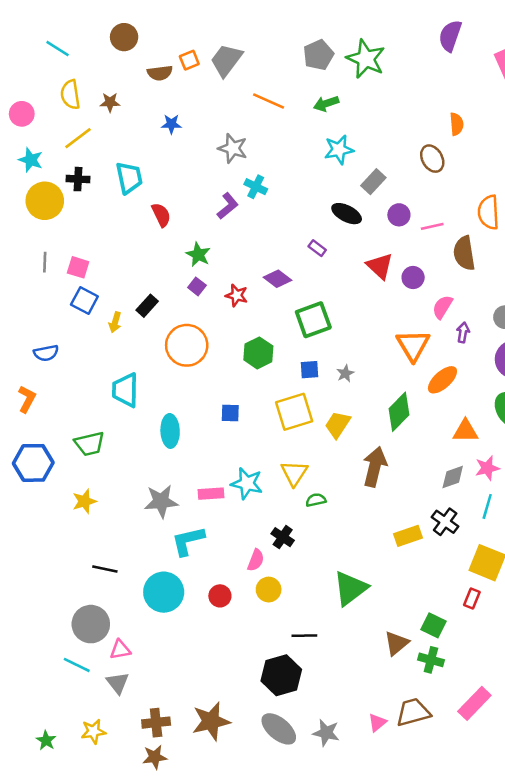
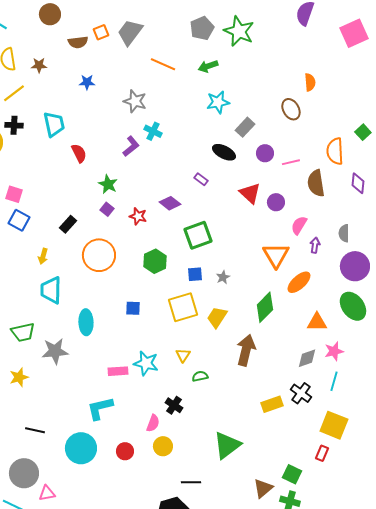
yellow arrow: (115, 322) -> (43, 256), moved
yellow triangle: (294, 473) -> (183, 355), size x0.7
gray star: (161, 501) -> (55, 351), moved

